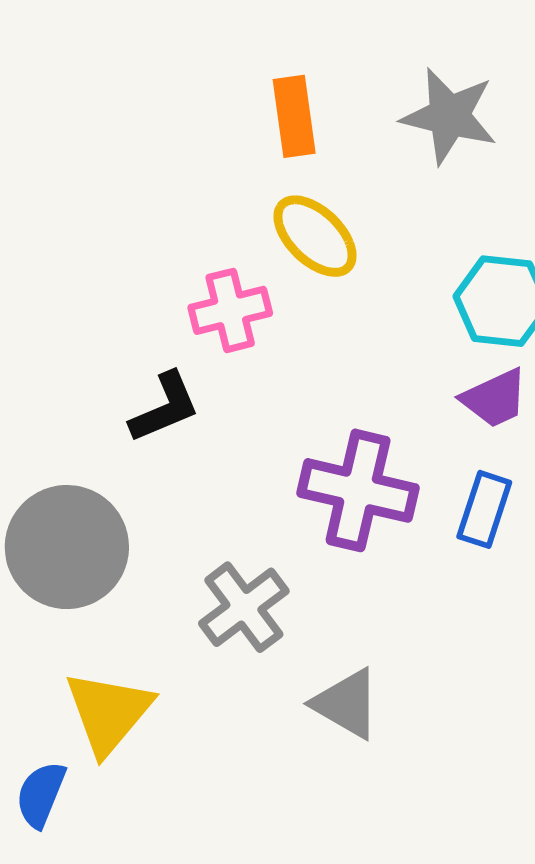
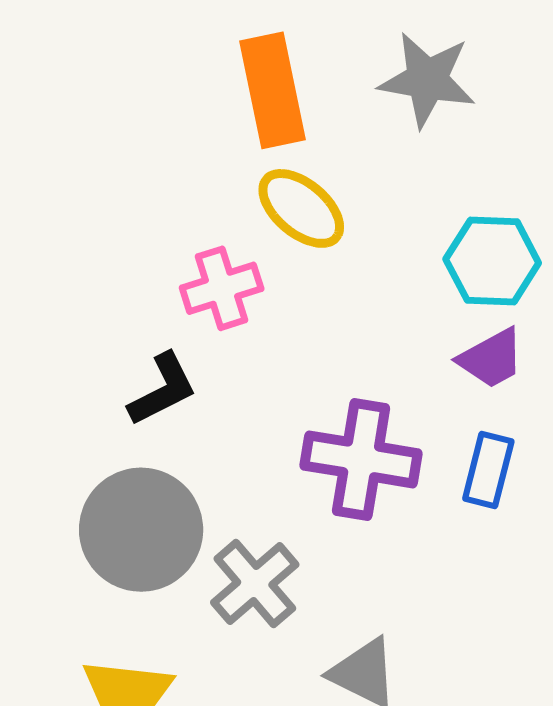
orange rectangle: (294, 116) -> (272, 90), size x1.4
gray circle: (67, 547) -> (141, 530), moved

